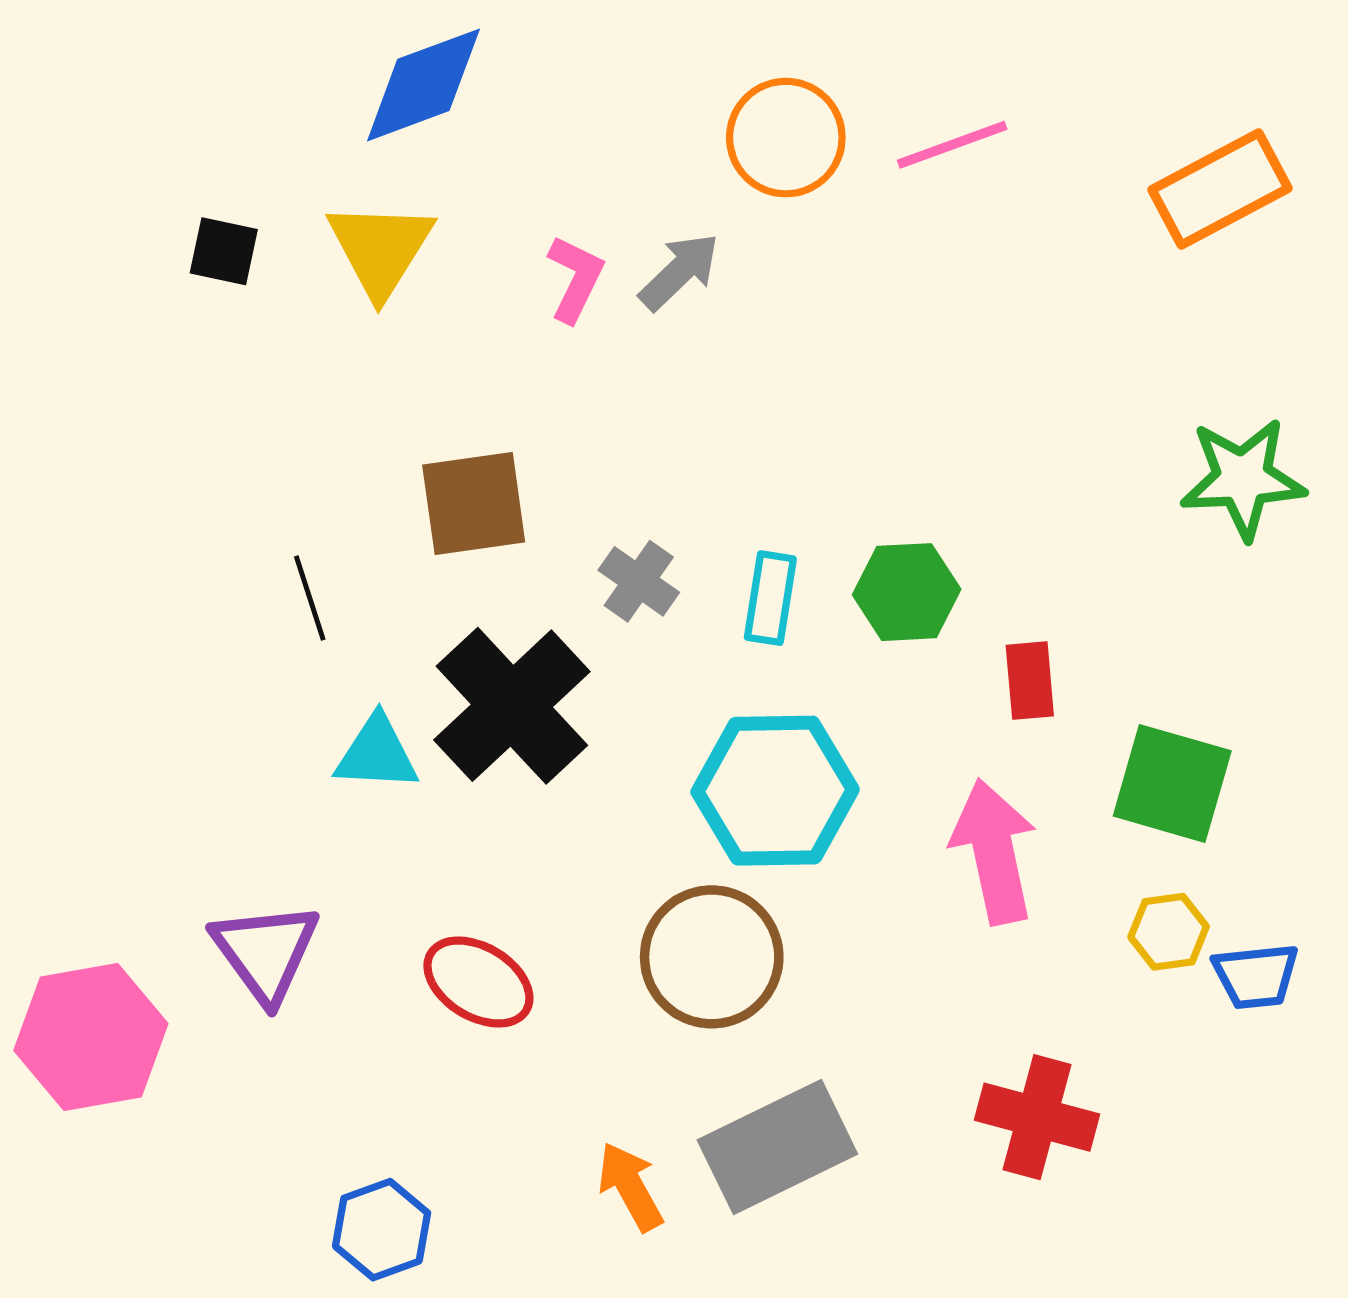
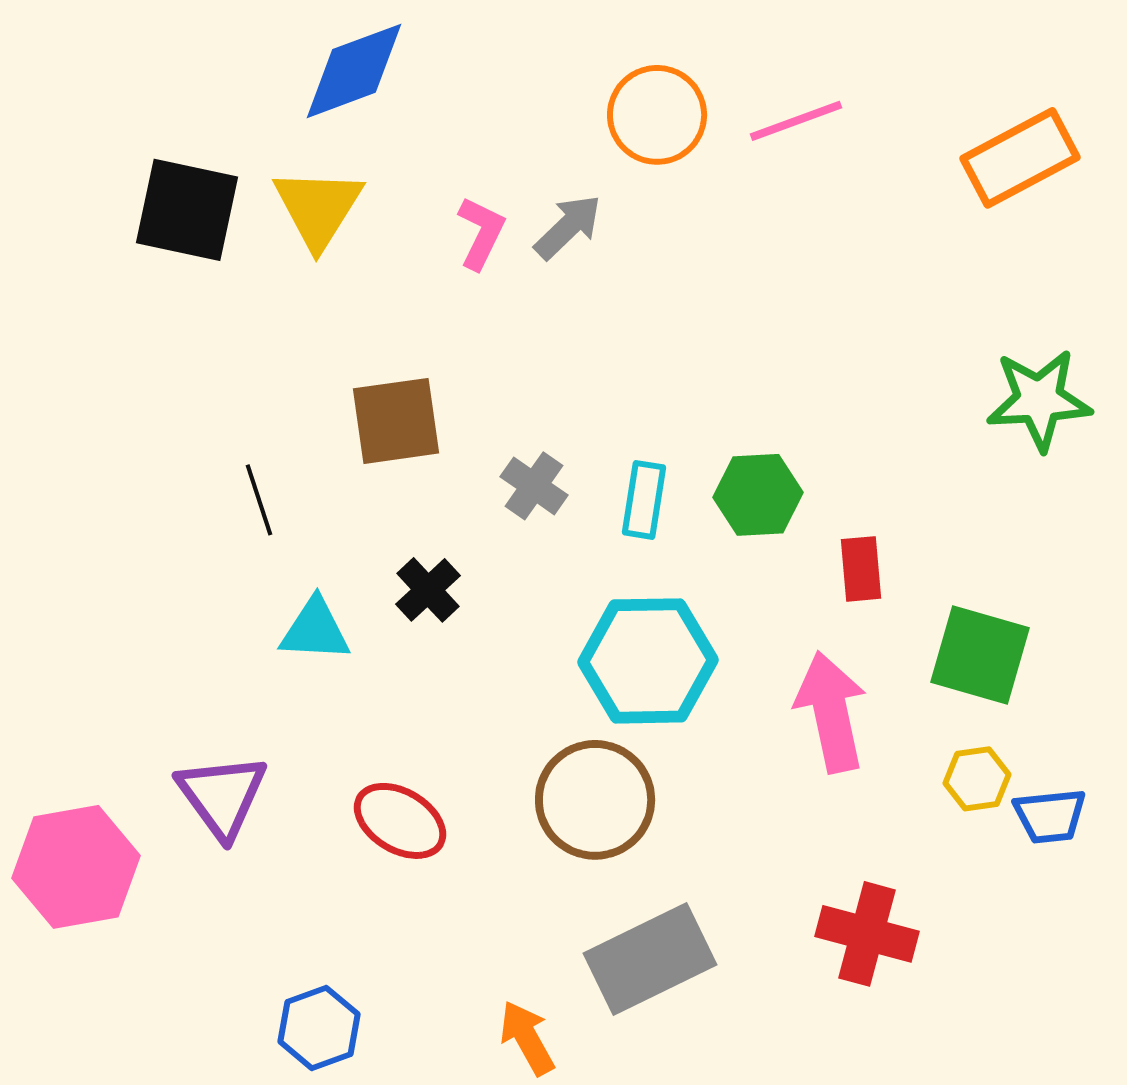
black square: (224, 251) -> (187, 210), size x1.8
black cross: (512, 706) -> (428, 590), size x0.5
orange arrow: (630, 1187) -> (527, 1038), moved

